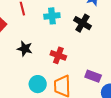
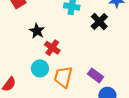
red cross: (58, 55) -> (52, 48), moved

